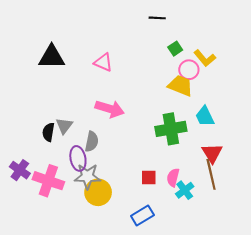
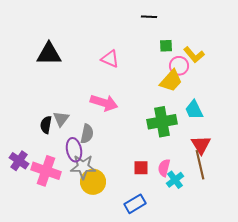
green square: (175, 49) -> (166, 46), turned 32
pink triangle: (103, 62) -> (110, 59), moved
yellow trapezoid: (180, 86) -> (171, 81), turned 110

